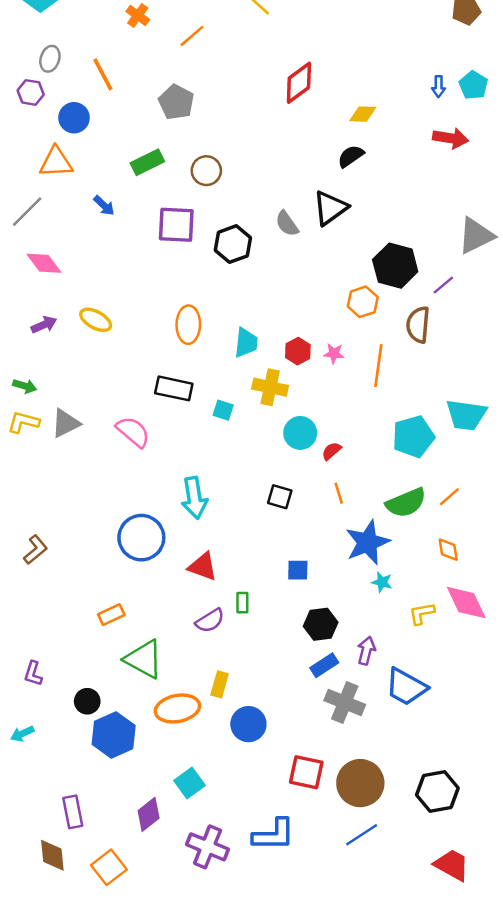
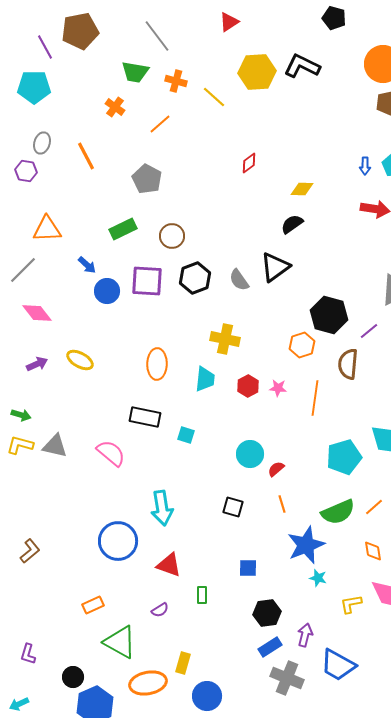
red diamond: (299, 83) -> (249, 163), size x0.6
blue circle: (74, 118) -> (107, 291), moved
black hexagon: (233, 244) -> (195, 278), moved
yellow cross: (270, 387) -> (225, 339), moved
gray triangle: (66, 423) -> (55, 446), turned 40
purple semicircle: (210, 621) -> (160, 610), moved, size x0.7

